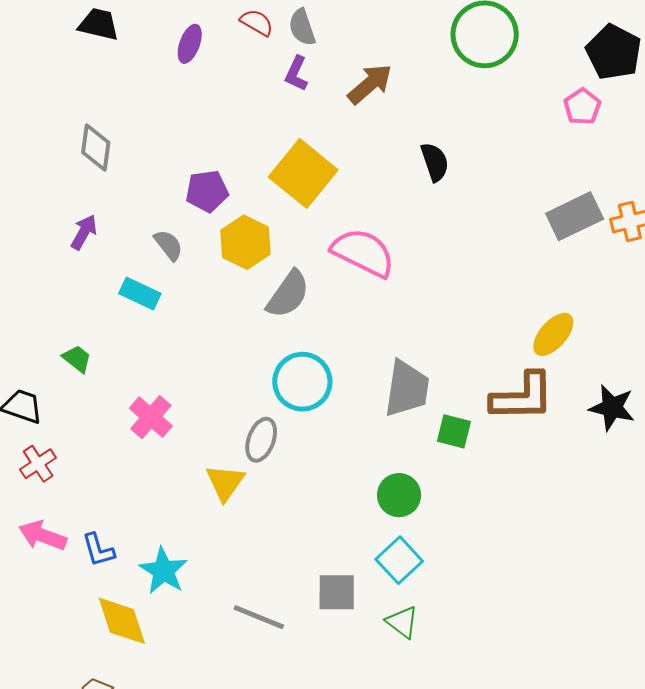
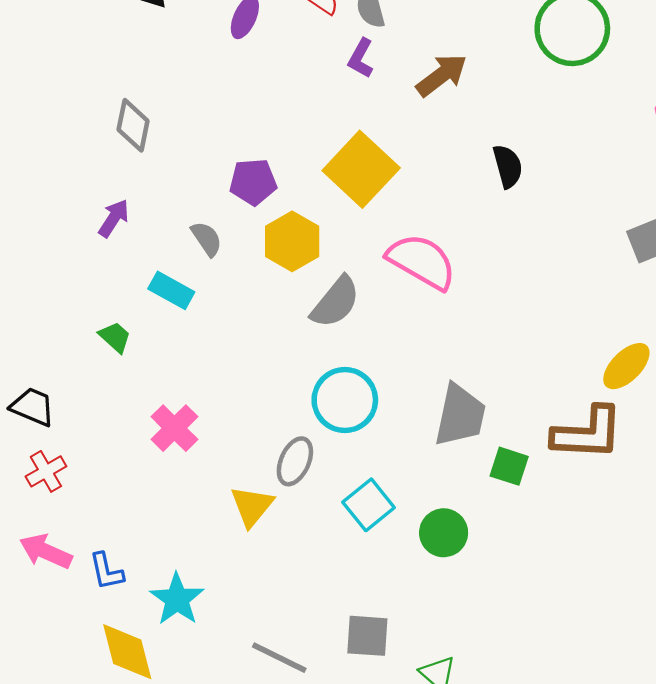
green trapezoid: (77, 359) -> (115, 337), moved
cyan square: (399, 560) -> (369, 505), moved

